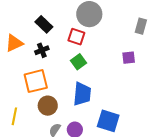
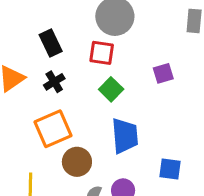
black rectangle: (44, 24) -> (51, 43), turned 30
purple square: (129, 58) -> (163, 73), moved
blue square: (108, 121) -> (170, 169), size x0.7

